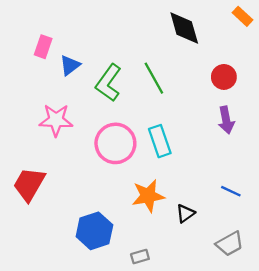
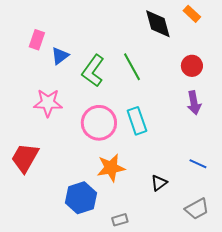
orange rectangle: (243, 16) -> (192, 14), moved
orange star: (148, 196) -> (111, 168), moved

